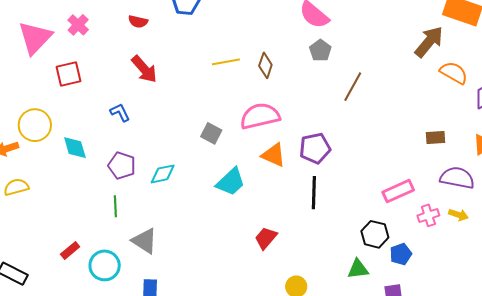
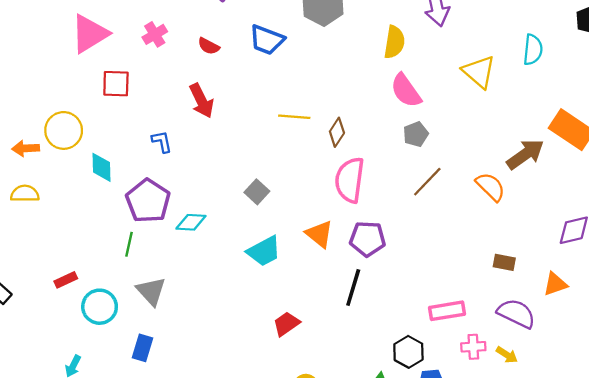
pink cross: (78, 25) -> (155, 34), moved
gray pentagon: (320, 50) -> (416, 134), moved
orange semicircle: (454, 73) -> (491, 187), moved
pink semicircle: (260, 116) -> (350, 180), moved, turned -84
purple pentagon: (122, 166) -> (148, 201), size x1.4

